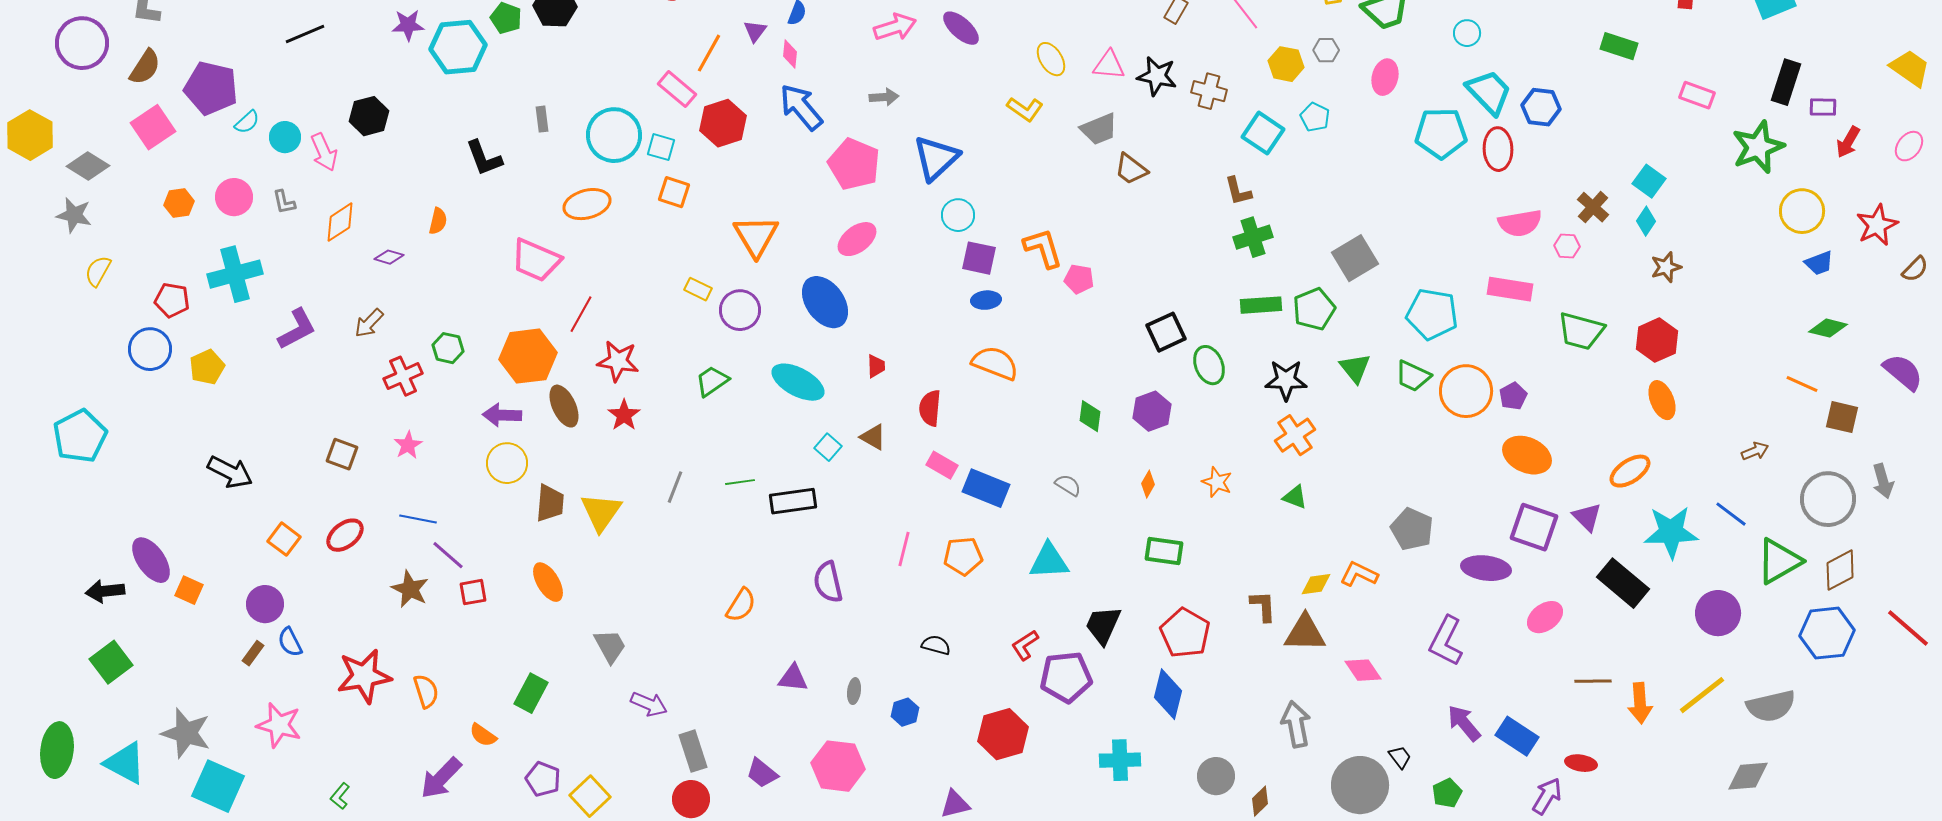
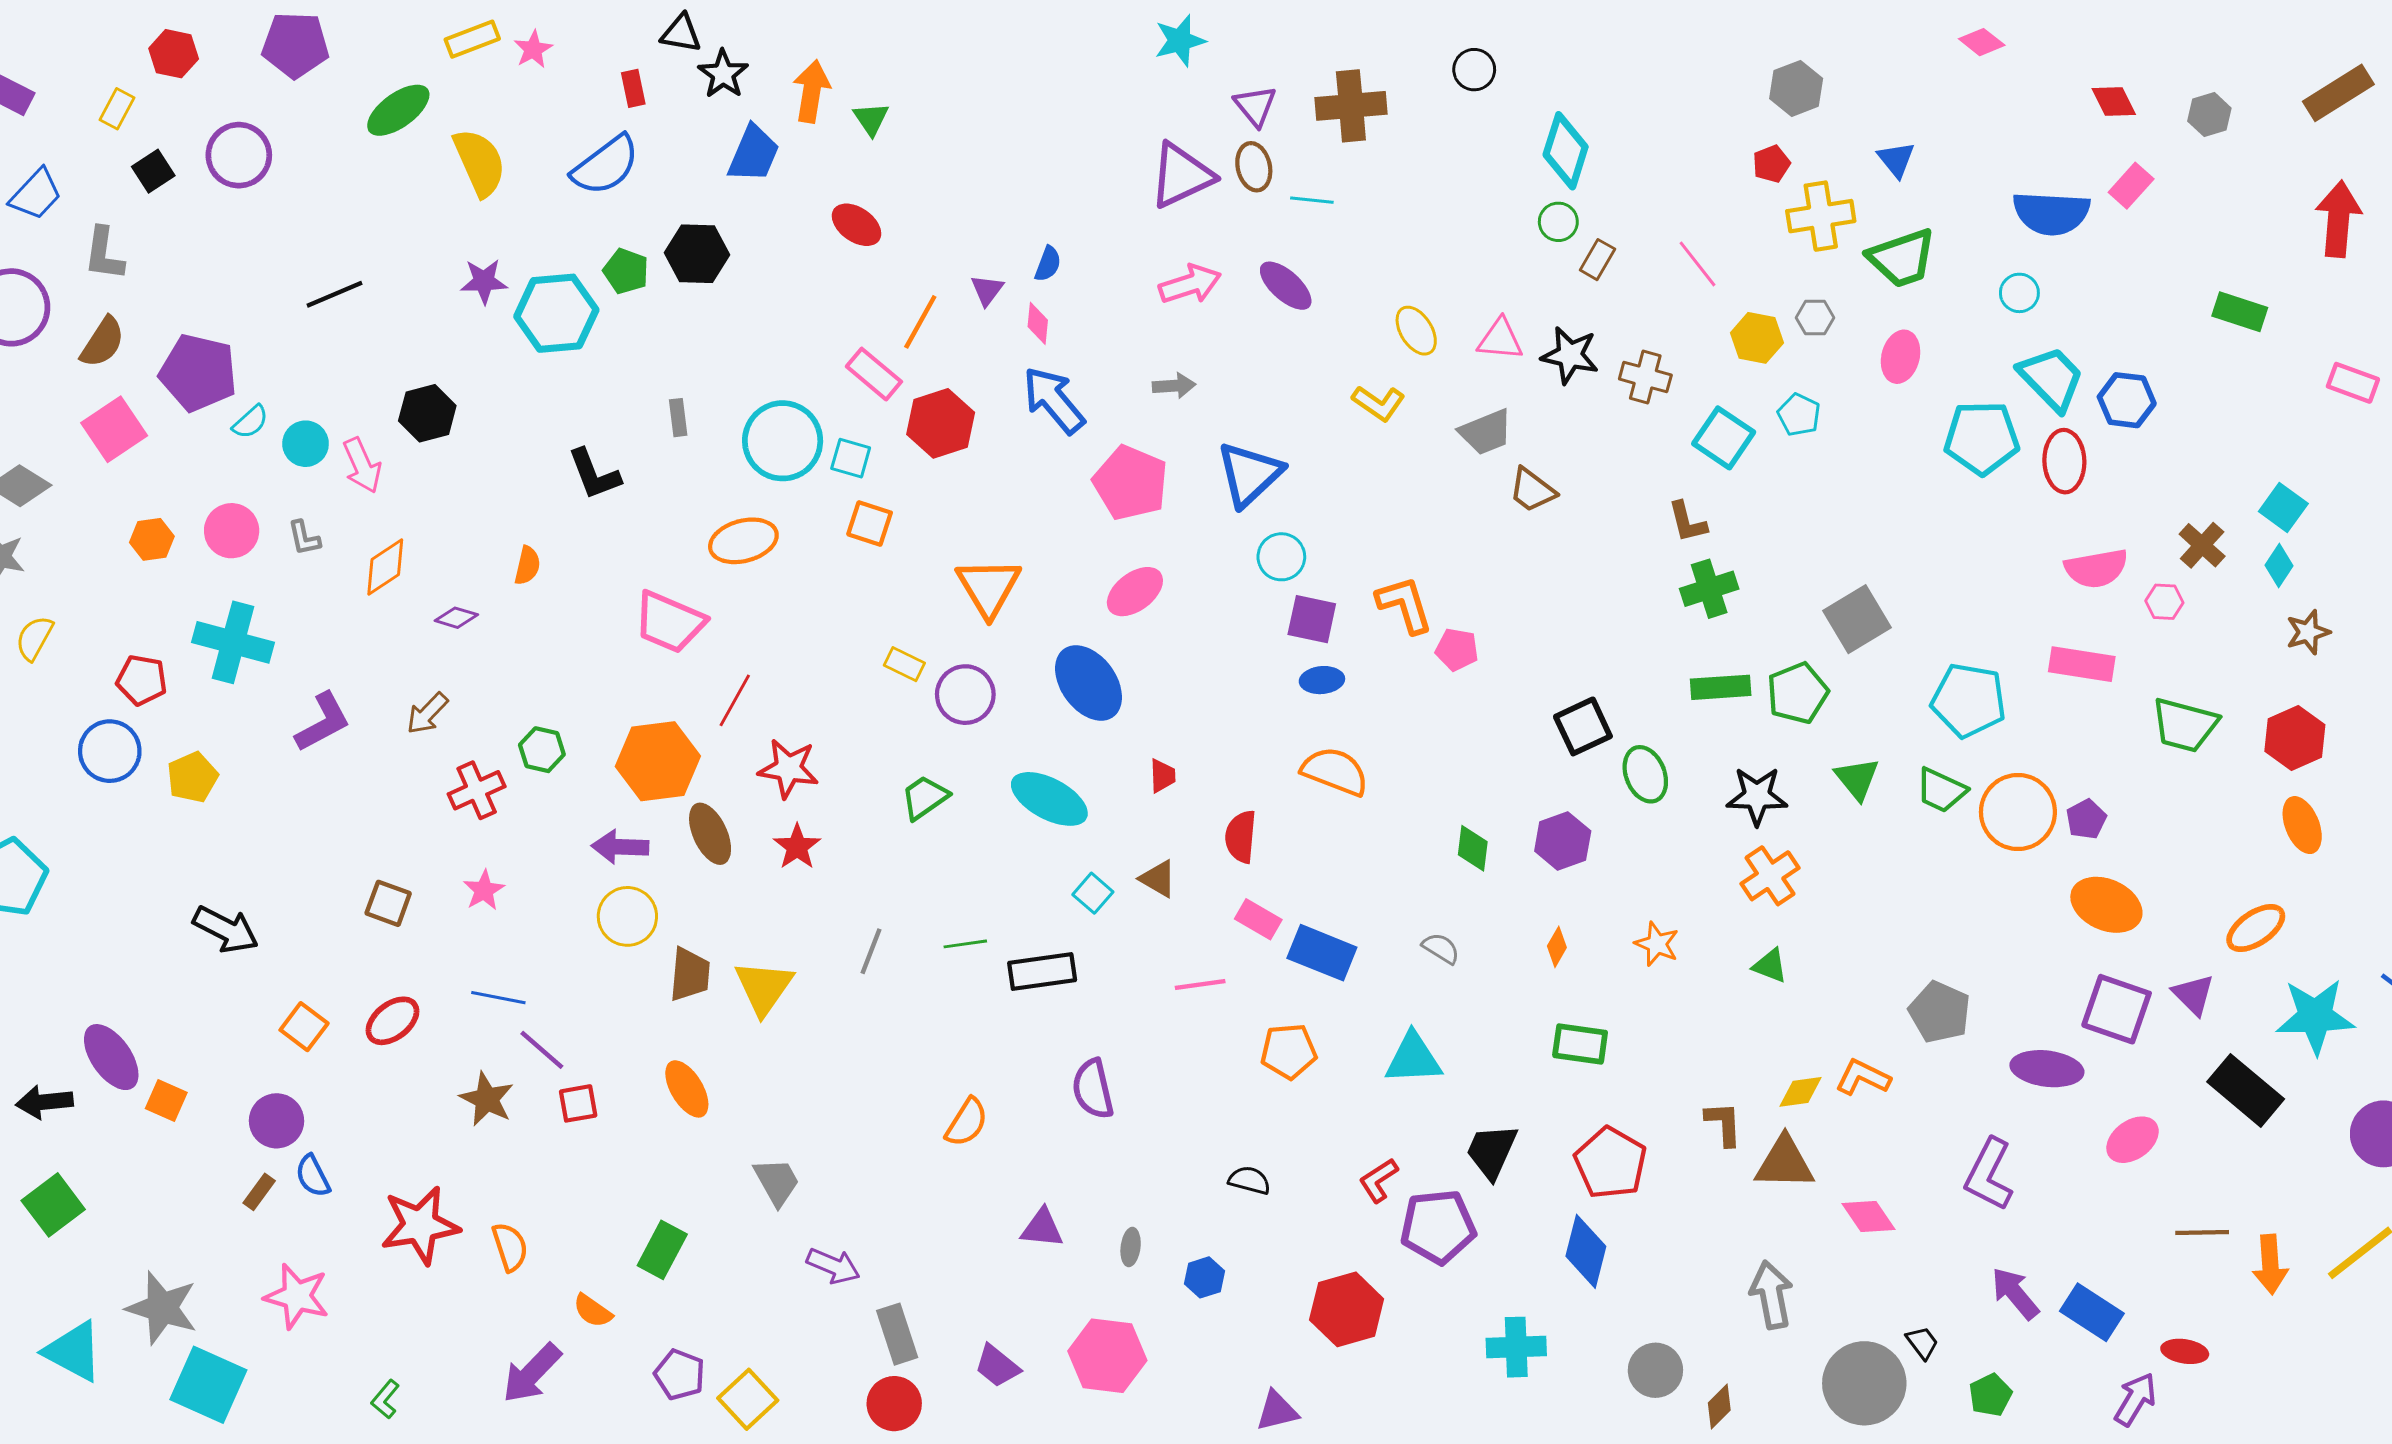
cyan cross: (235, 274) -> (233, 642), turned 30
pink line: (904, 549) -> (1200, 985), moved, turned 68

